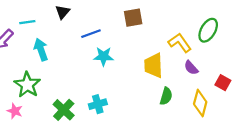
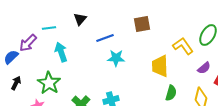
purple semicircle: (191, 68) -> (204, 68), moved, turned -88

